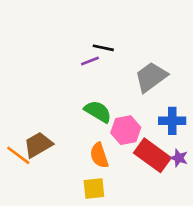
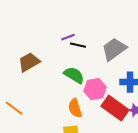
black line: (103, 48) -> (78, 45), moved
brown trapezoid: (38, 145) -> (29, 62), moved

